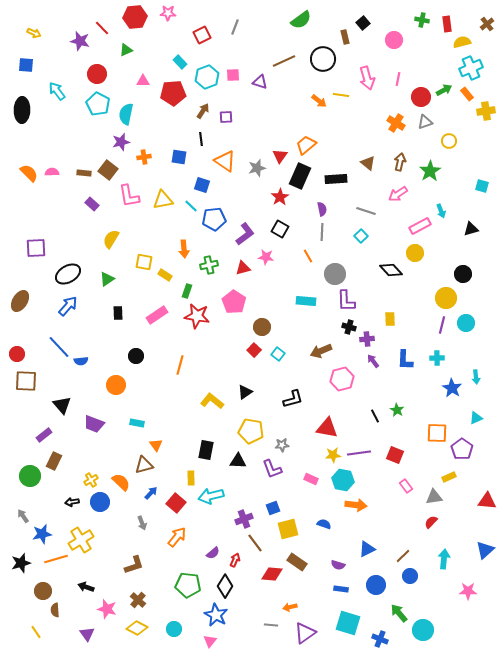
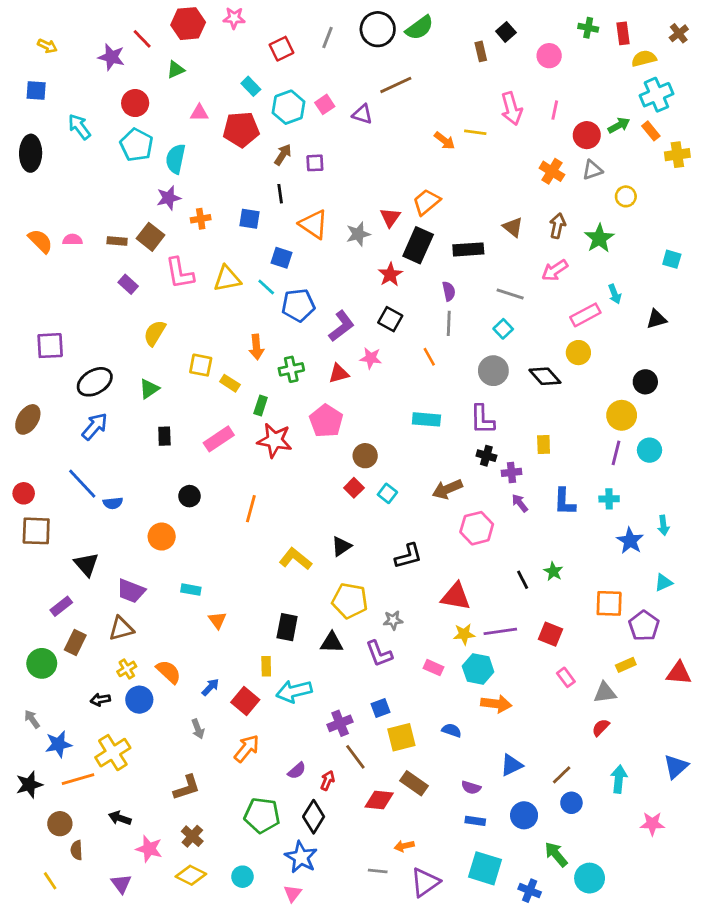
black circle: (323, 59) -> (378, 29), moved
pink square: (233, 75) -> (325, 104), turned -32
gray circle: (335, 274) -> (493, 371), moved
brown triangle: (144, 465) -> (121, 629), moved
red triangle: (487, 501) -> (679, 673), moved

